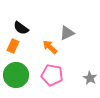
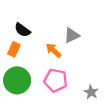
gray star: (90, 78) -> (91, 92), moved

